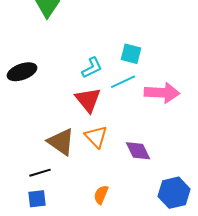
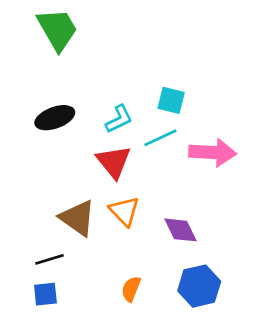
black ellipse: (22, 72) -> (55, 118), moved
blue hexagon: (174, 193) -> (199, 286), moved

